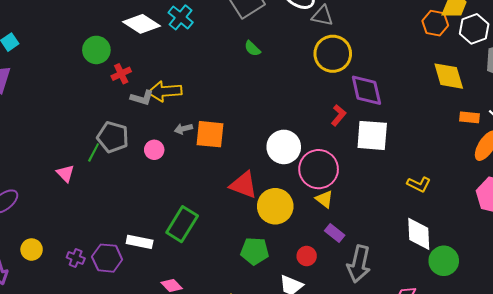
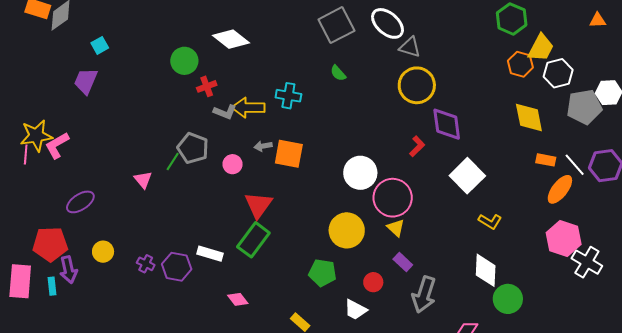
cyan cross: (181, 17) -> (288, 96), moved, turned -35
white square: (372, 135) -> (467, 176), moved, turned 36
red triangle: (243, 185) -> (258, 205), moved, turned 40

